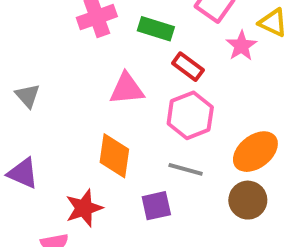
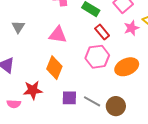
pink triangle: (127, 89) -> (58, 35), moved
orange ellipse: (255, 152) -> (127, 67), moved
gray line: (186, 169) -> (92, 101), moved

